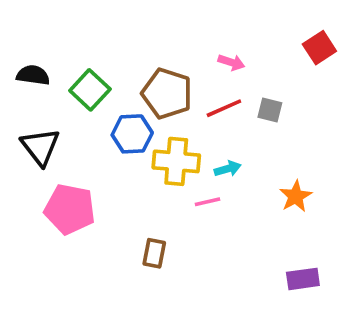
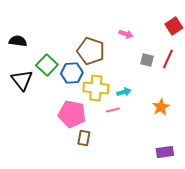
green square: (90, 90) -> (47, 65), moved
red line: (224, 108) -> (168, 59), moved, turned -42
pink pentagon: (70, 209) -> (72, 114), moved

